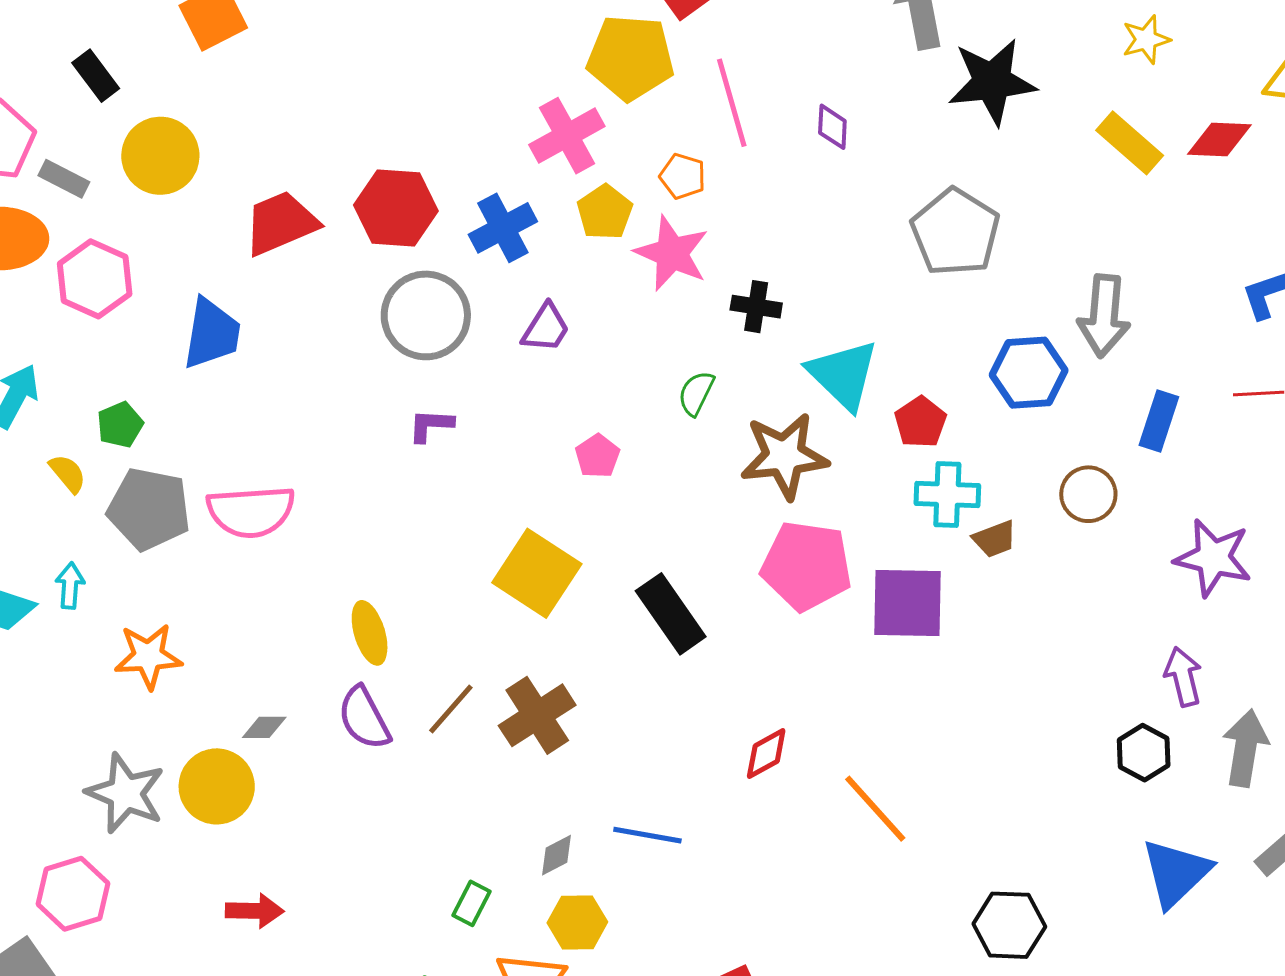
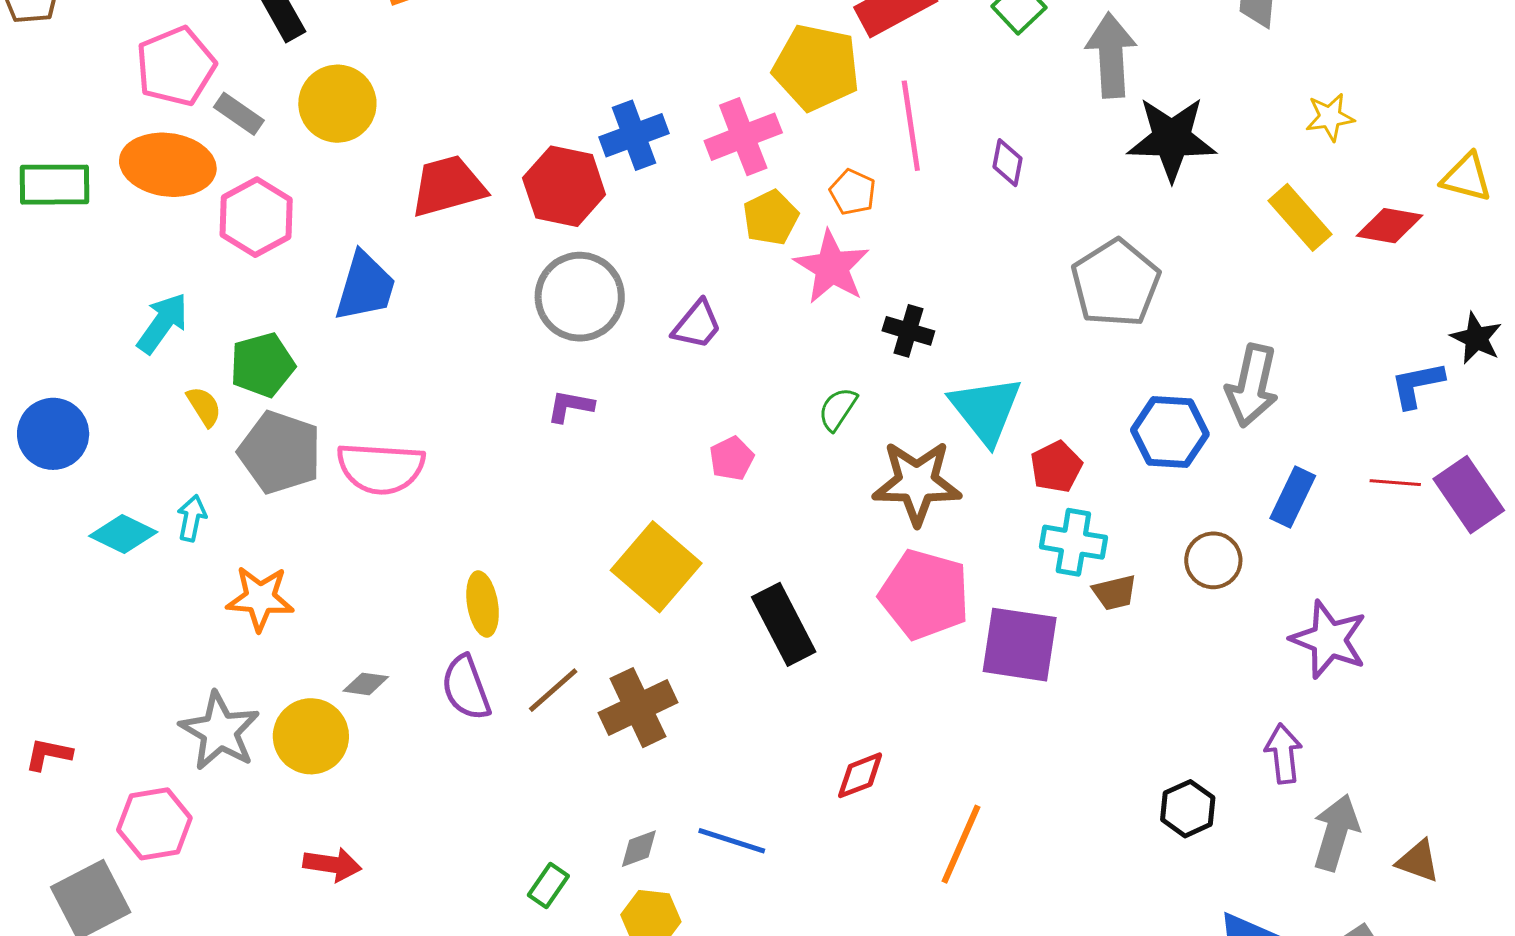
blue cross: (503, 228) -> (634, 135), moved
green pentagon: (120, 425) -> (262, 365), size x1.4
black hexagon: (1144, 753) -> (1188, 809), moved
orange line: (875, 809) -> (961, 844), turned 58

